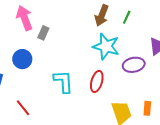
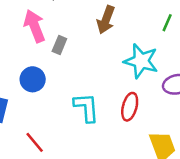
brown arrow: (102, 15) -> (106, 20), moved

